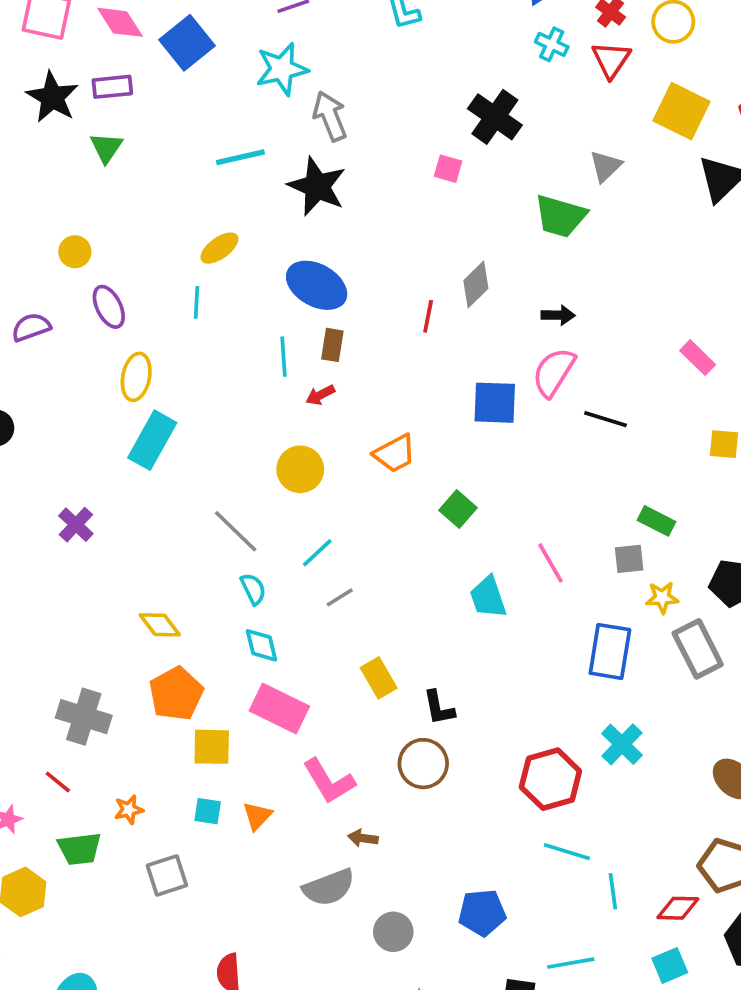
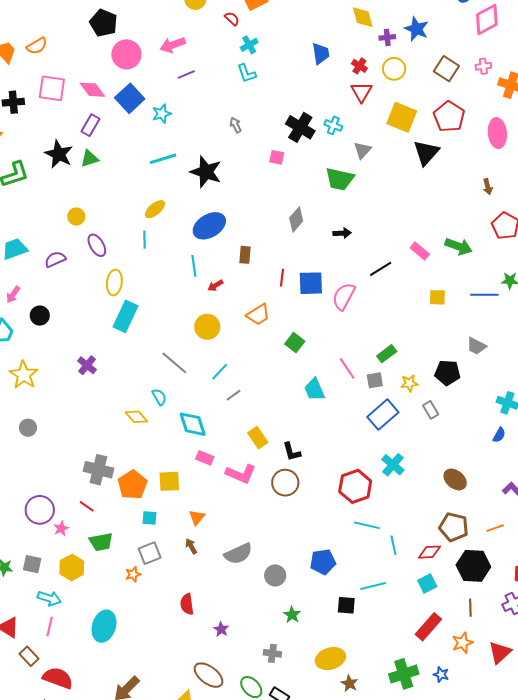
cyan cross: (552, 44) -> (333, 125), moved
cyan star: (282, 69) -> (162, 114), moved, size x0.7
purple rectangle: (112, 87) -> (91, 125), turned -50
black star: (52, 97) -> (59, 154), moved
gray arrow: (330, 116) -> (236, 125), moved, size x0.6
green triangle: (106, 148) -> (90, 159), turned 42
blue ellipse: (317, 285) -> (209, 226), turned -56
red line: (428, 316) -> (282, 278), moved
brown rectangle: (332, 345) -> (245, 255), moved
pink semicircle: (554, 372) -> (344, 296), moved
black line: (605, 419) -> (381, 269), moved, turned -45
green rectangle: (656, 521) -> (387, 354), moved, turned -60
gray square: (629, 559) -> (375, 380), moved
cyan semicircle: (253, 589) -> (159, 397), moved
cyan diamond: (262, 645) -> (193, 424), size x1.4
gray rectangle: (698, 649) -> (431, 410), size x0.6
blue rectangle: (610, 651) -> (383, 415), turned 44
orange pentagon: (176, 694) -> (132, 485), moved
pink rectangle: (279, 709) -> (205, 458), size x0.6
pink L-shape: (329, 781) -> (241, 474), moved, turned -32
orange star: (129, 810) -> (133, 574), moved
cyan square: (208, 811) -> (149, 518), moved
brown arrow: (363, 838) -> (191, 546), moved, turned 56

